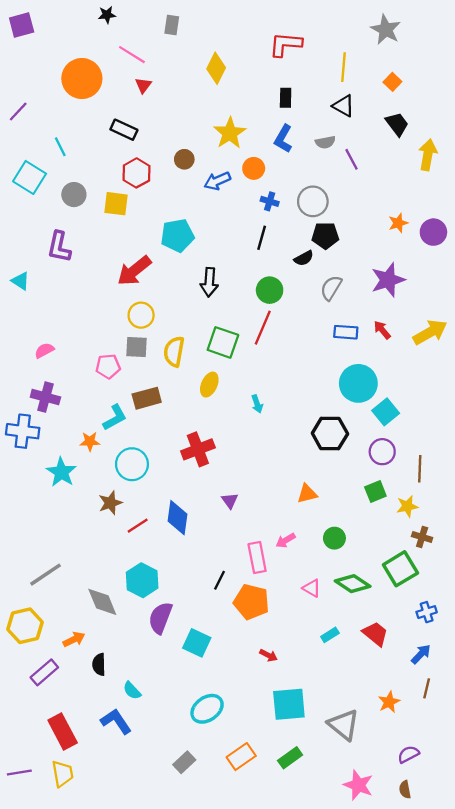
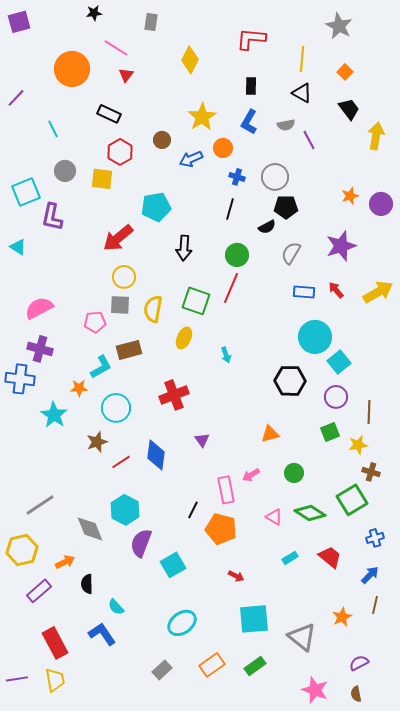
cyan square: (30, 177) -> (26, 192), moved, turned 36
pink semicircle: (44, 350) -> (39, 308), size x1.6
cyan square: (197, 643) -> (173, 565), turned 35

